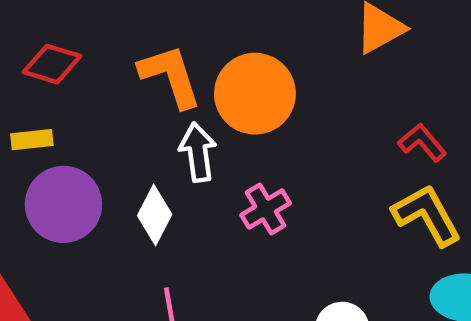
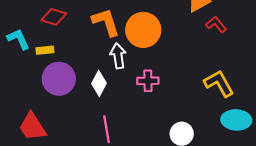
red L-shape: (422, 143) -> (216, 25), moved
pink cross: (266, 209) -> (148, 81), turned 30

